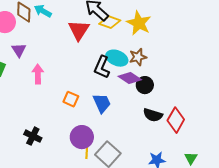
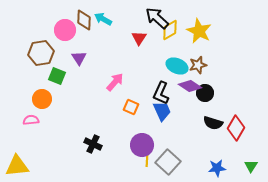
yellow diamond: (110, 22) -> (170, 30), turned -50
red triangle: (79, 30) -> (139, 38), size x0.7
black L-shape: (102, 67) -> (161, 93), moved
pink arrow: (38, 74) -> (115, 82), moved, turned 42

